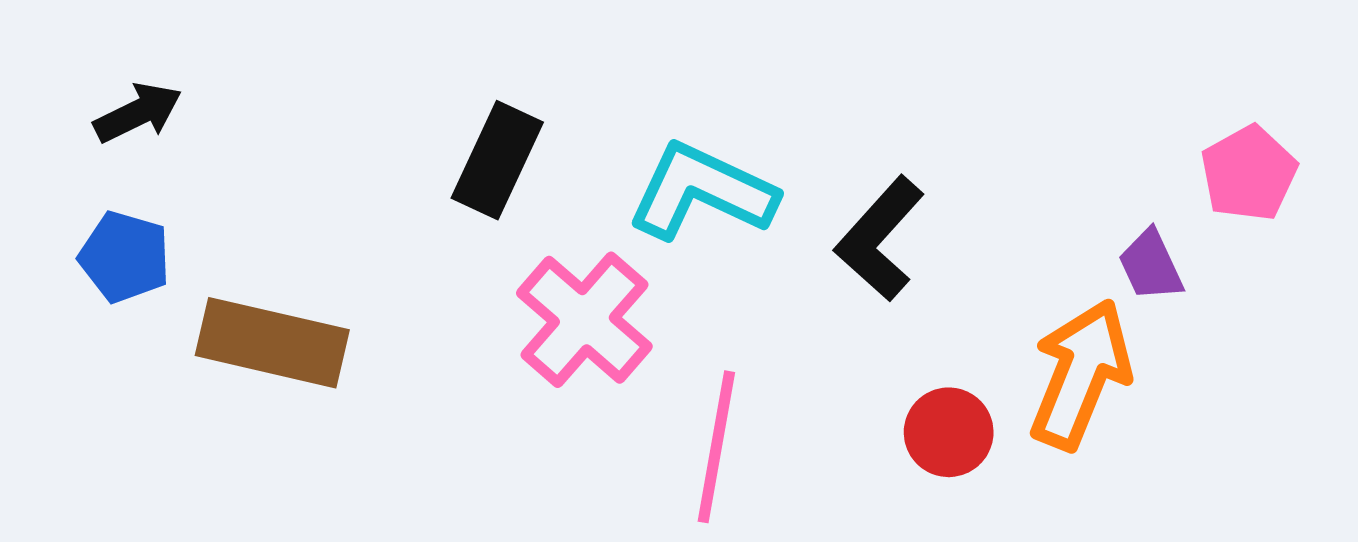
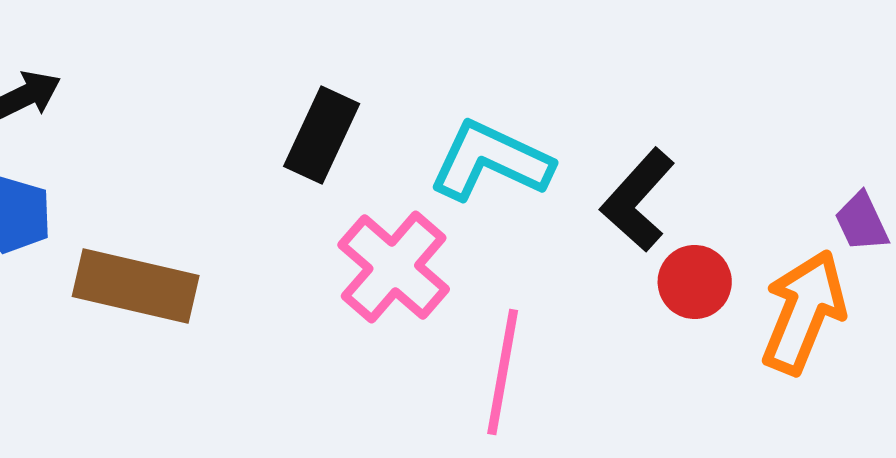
red circle: (949, 432) -> (695, 282), moved

